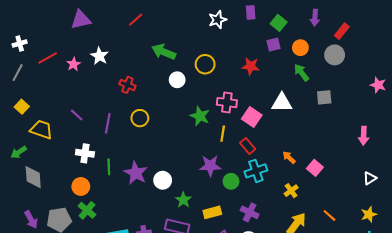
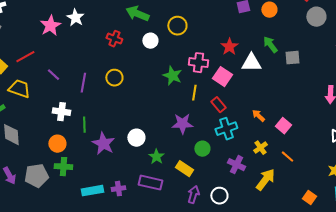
gray circle: (335, 55) -> (316, 17), moved
red line: (48, 58) -> (25, 57), moved
pink star: (74, 64) -> (50, 26), size x1.5
red star: (251, 66) -> (229, 47), moved, turned 30
green arrow: (301, 73) -> (270, 45), moved
red cross: (127, 85) -> (114, 39), moved
purple star: (136, 173) -> (103, 144), moved
green circle: (231, 181) -> (202, 149), moved
green cross: (87, 210) -> (63, 167), turned -36
yellow rectangle: (212, 212) -> (184, 169), turned 48
purple cross: (250, 212) -> (236, 165), moved
orange line: (329, 215) -> (287, 157), moved

